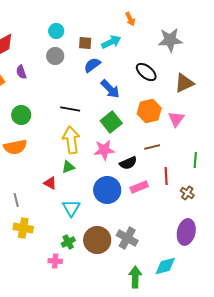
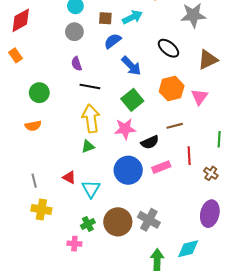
purple semicircle: (21, 72) -> (76, 64), moved
orange semicircle: (15, 147) -> (33, 126), size x0.7
red triangle: (50, 183) -> (69, 177), moved

